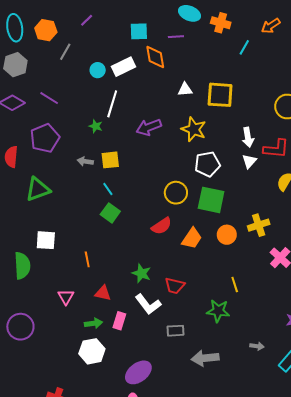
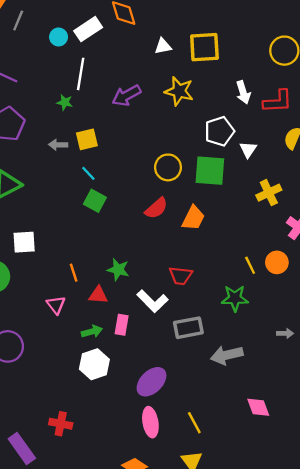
white triangle: (249, 161) -> (248, 150), moved
white pentagon: (207, 164) -> (219, 131), moved
orange circle: (227, 235) -> (277, 262), moved
orange line: (87, 259) -> (74, 273), moved
green star: (141, 273) -> (118, 270), moved
gray rectangle: (176, 331) -> (188, 328), size x1.4

